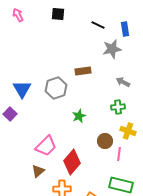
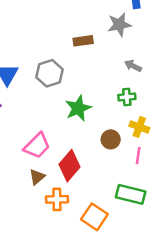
brown rectangle: (83, 71) -> (83, 41), moved
green star: (79, 116) -> (78, 108), size x1.5
pink line: (119, 154) -> (138, 156), moved
brown triangle: (38, 171) -> (37, 177), moved

